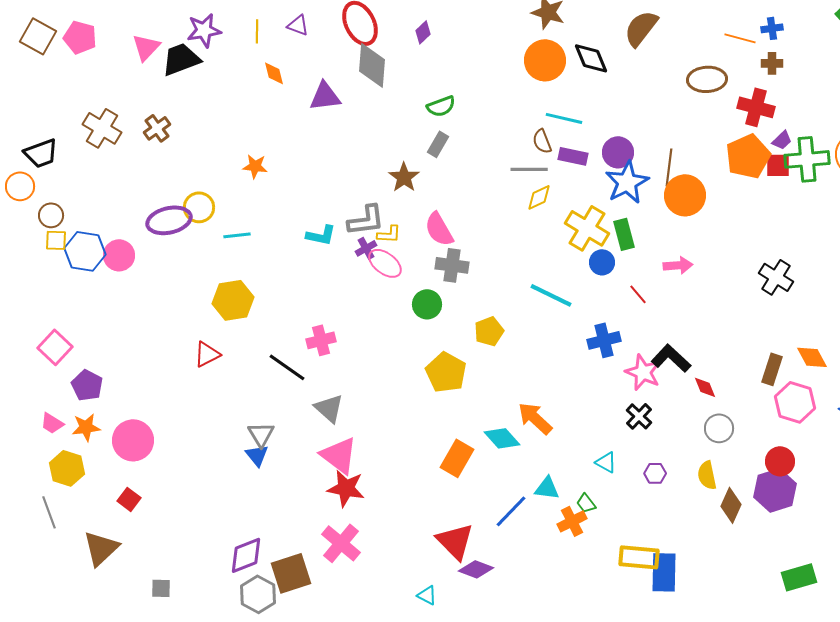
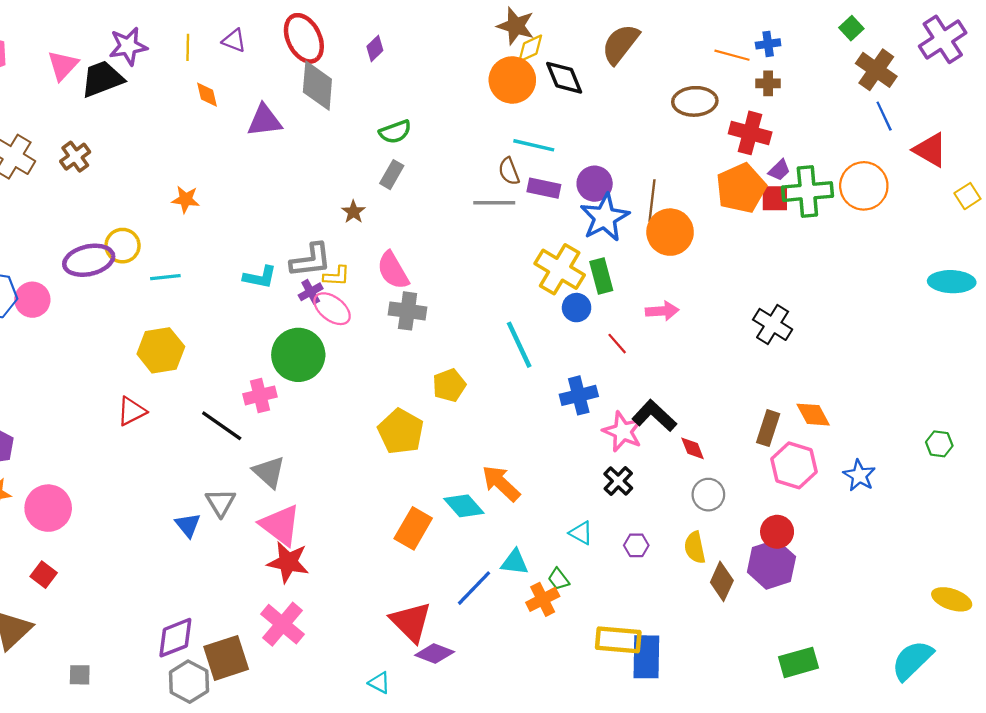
brown star: (404, 177) -> (353, 212), size x0.7
yellow diamond: (539, 197) -> (530, 48), moved
cyan line: (551, 295) -> (519, 345), turned 39
green circle: (427, 304) -> (298, 355), moved, size x1.6
gray triangle: (261, 434) -> (221, 502), moved

